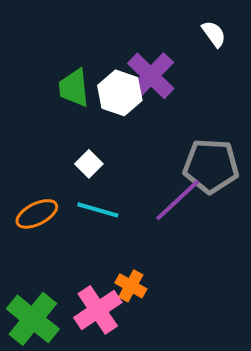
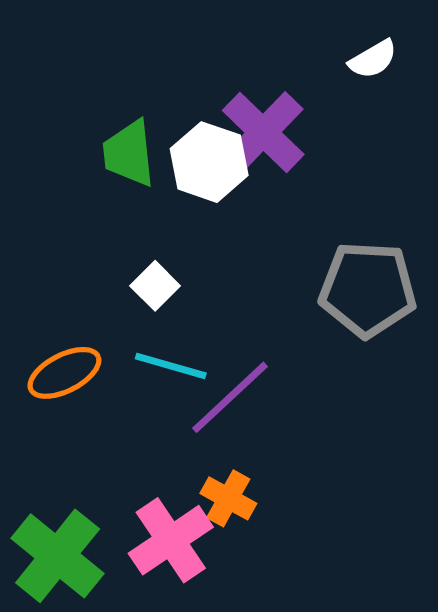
white semicircle: (214, 34) -> (373, 59), turned 96
purple line: (178, 200) -> (230, 397), moved

